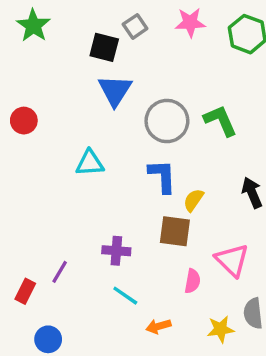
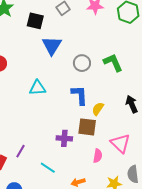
black square: (104, 47) -> (35, 21), moved
gray circle: (167, 121) -> (82, 63), size x0.7
purple cross: (116, 251) -> (64, 138), moved
cyan line: (125, 296) -> (48, 168), moved

